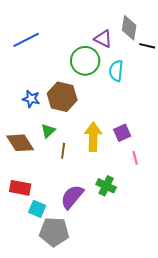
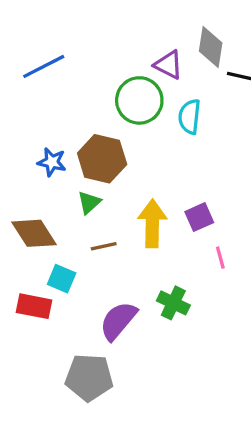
green triangle: (48, 131) -> (89, 202), moved
brown line: (63, 151) -> (104, 246), turned 70
cyan square: (37, 209) -> (62, 279), moved

